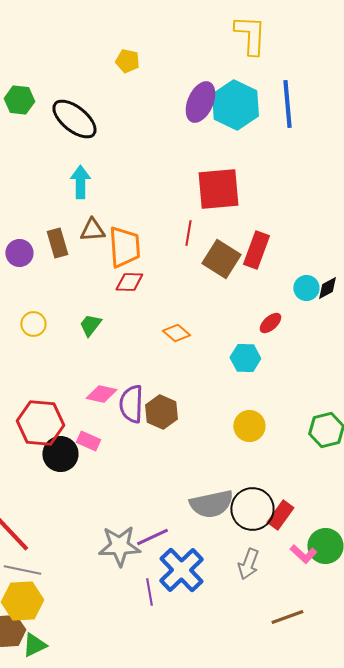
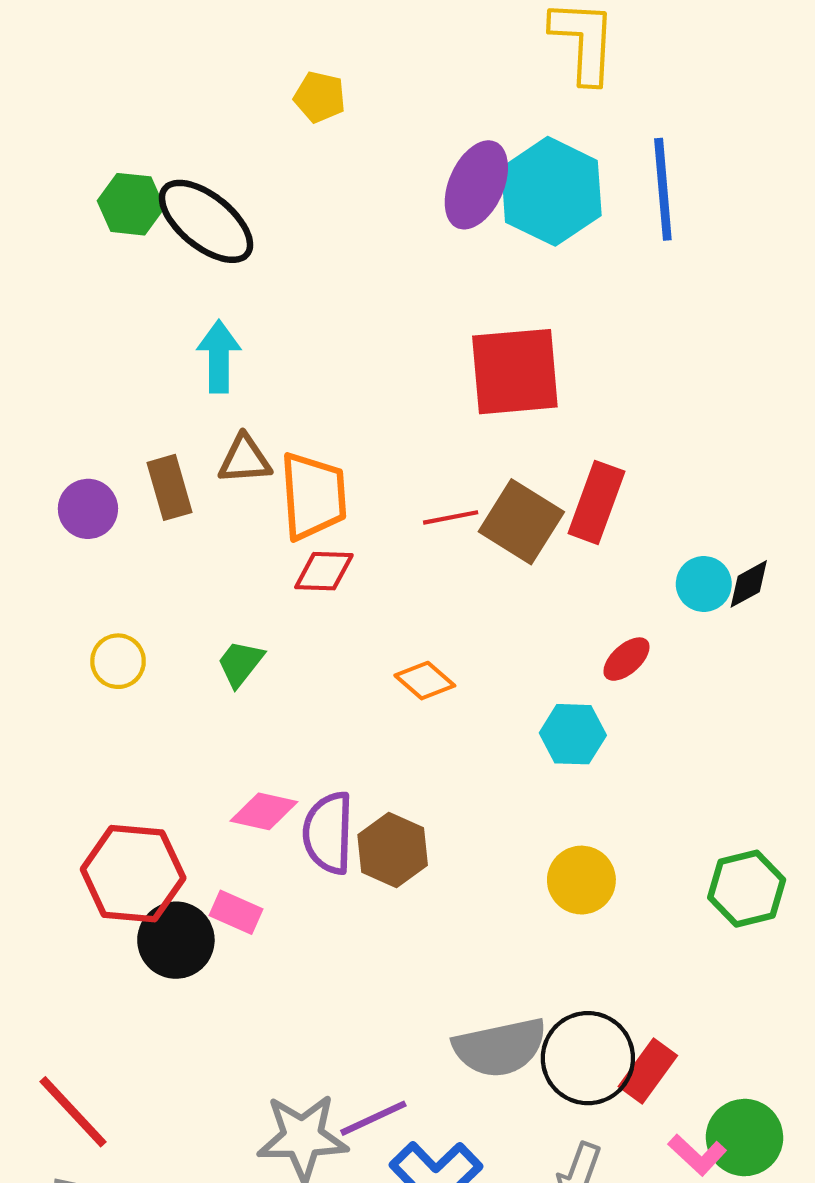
green hexagon: (19, 100) -> (131, 204), moved
red line: (188, 233) -> (451, 517), moved, turned 70

